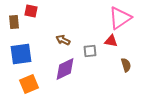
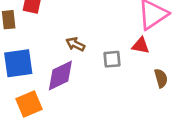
purple diamond: (65, 69) -> (60, 76), moved

